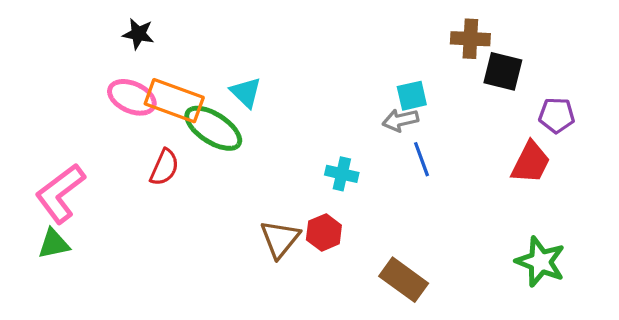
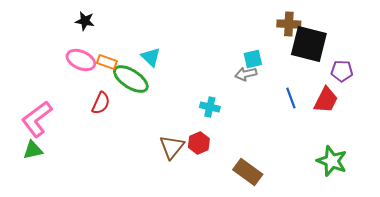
black square: (503, 71) -> (309, 44), size x1.5
orange rectangle: (174, 101) -> (107, 62), size x0.6
blue line: (422, 159) -> (291, 98), moved

